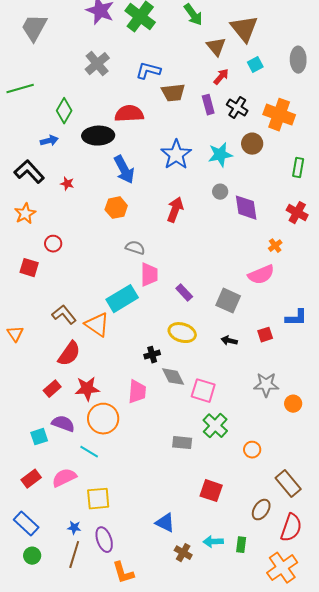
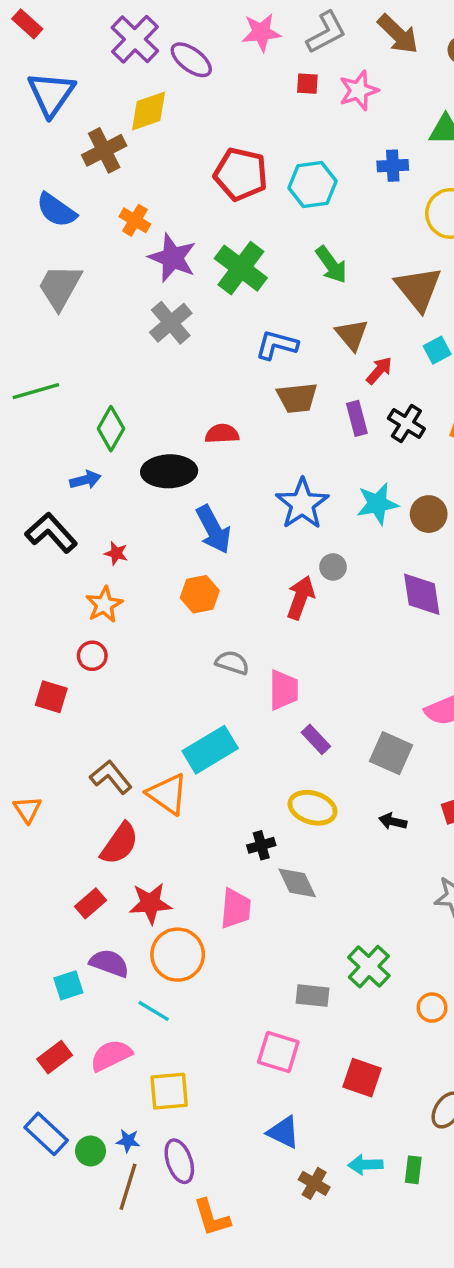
brown triangle: (216, 47) -> (352, 335), moved
gray cross: (97, 64) -> (171, 323), moved
blue L-shape: (148, 71) -> (277, 345), moved
red semicircle: (129, 114) -> (222, 434), size x0.7
brown circle: (252, 144) -> (429, 514), moved
gray circle: (220, 192) -> (333, 567), moved
orange star: (25, 214) -> (104, 605), moved
pink trapezoid: (149, 275) -> (283, 690), moved
pink square: (203, 391) -> (278, 1052), moved
green circle: (32, 556) -> (91, 1151), moved

